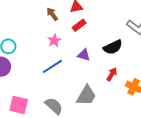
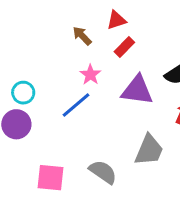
purple triangle: (84, 55) -> (137, 90), size x1.6
blue line: (52, 66) -> (76, 105), moved

